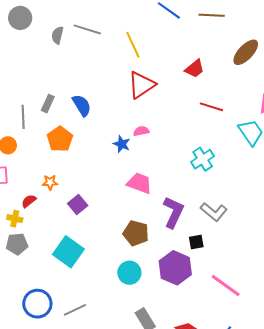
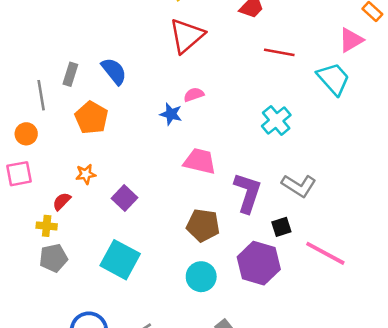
pink line: (226, 285) -> (325, 253), moved

